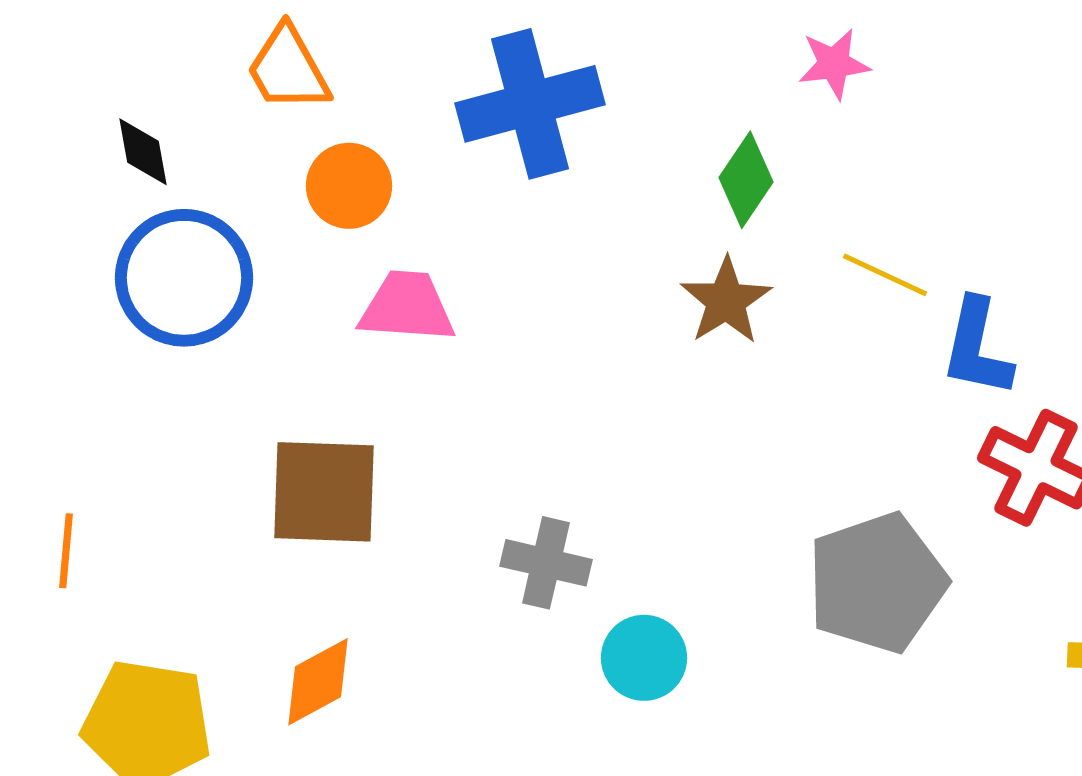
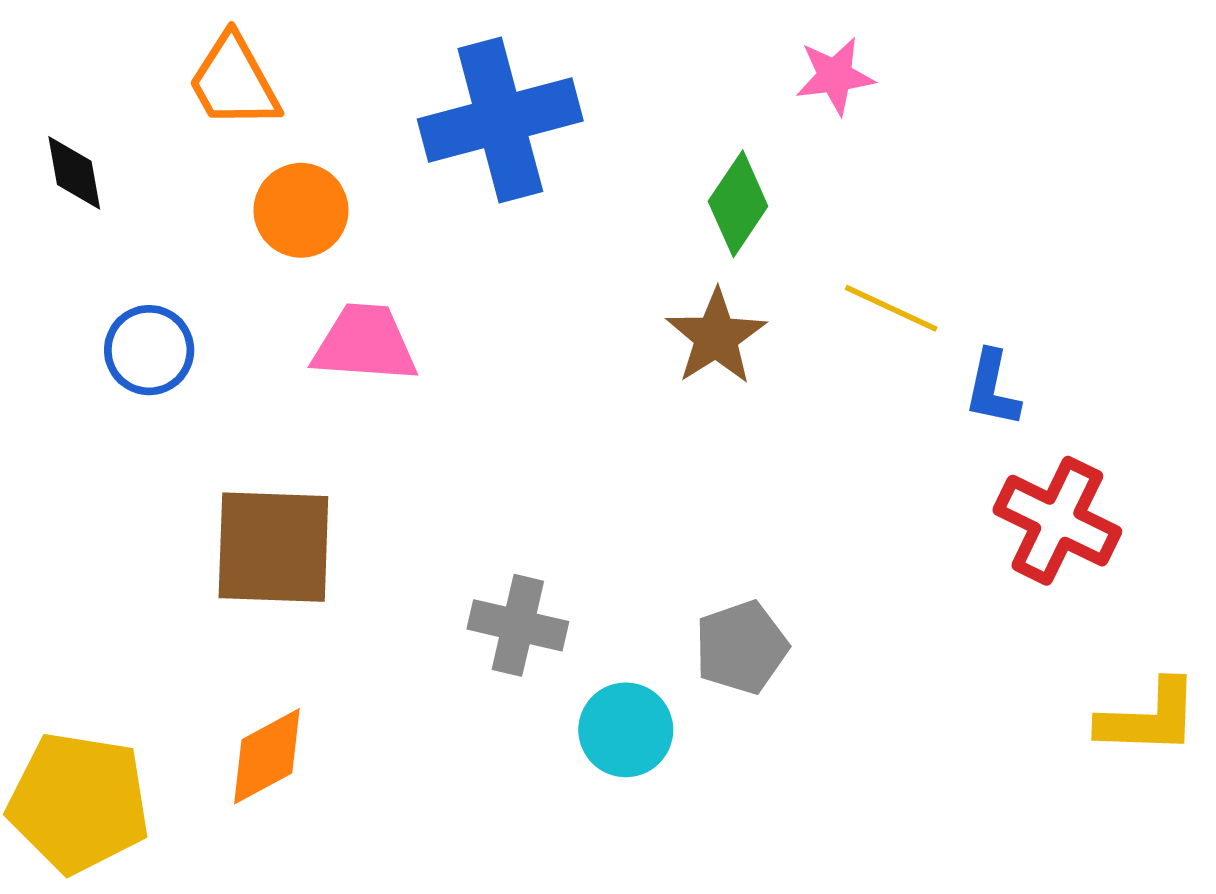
blue circle: (184, 278) -> (149, 350), moved, size x0.6
blue L-shape: (977, 348) -> (992, 389), size x0.7
gray pentagon: (877, 583) -> (741, 647), moved, size x0.6

